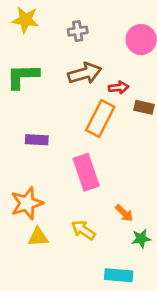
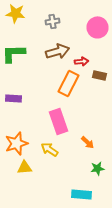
purple rectangle: (37, 140) -> (14, 98), moved
orange arrow: (124, 213) -> (88, 142), moved
yellow arrow: (83, 230) -> (50, 149), moved

